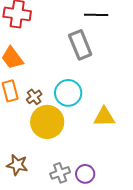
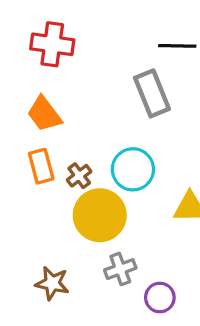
gray cross: (60, 173) -> (120, 269), moved

